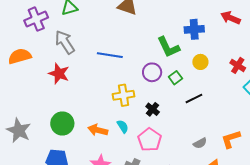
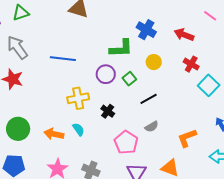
red arrow: (231, 18) -> (184, 35), moved
blue cross: (194, 29) -> (146, 30), turned 36
green L-shape: (168, 47) -> (121, 48), turned -65
pink pentagon: (150, 140) -> (126, 142), moved
gray semicircle: (200, 143) -> (152, 127), moved

